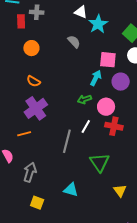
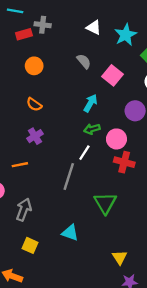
red rectangle: (21, 21) -> (24, 34), turned 72
cyan star: (98, 24) -> (126, 35), moved
pink square: (108, 60) -> (112, 75), moved, turned 30
cyan arrow: (96, 78) -> (90, 103), moved
purple cross: (36, 108) -> (35, 136), size x0.6
white line: (86, 126) -> (84, 153), moved
yellow triangle: (120, 191) -> (120, 257), moved

